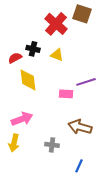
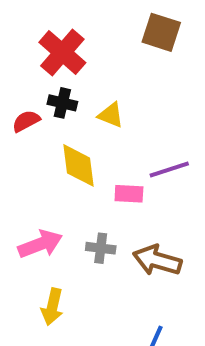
red cross: (56, 24) -> (62, 52), moved
yellow diamond: (28, 80) -> (79, 165), moved
yellow arrow: (14, 143) -> (52, 307), moved
gray cross: (52, 145) -> (101, 248), moved

